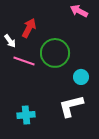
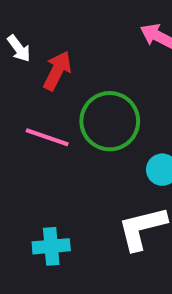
white arrow: (10, 41) -> (19, 48), moved

